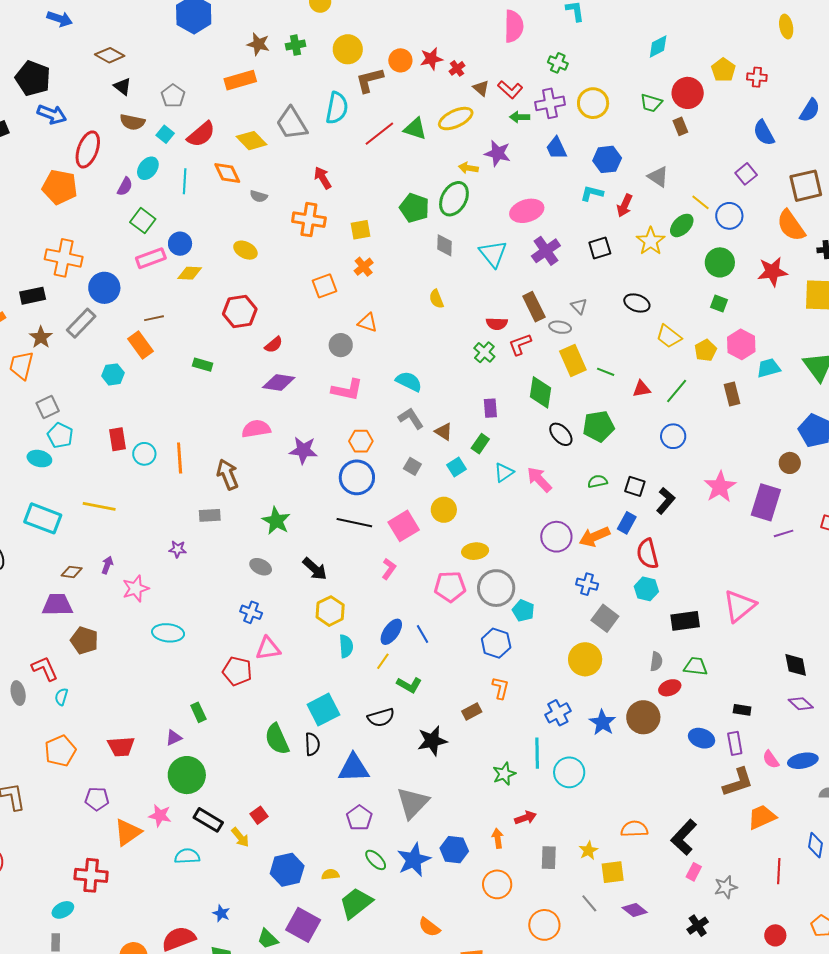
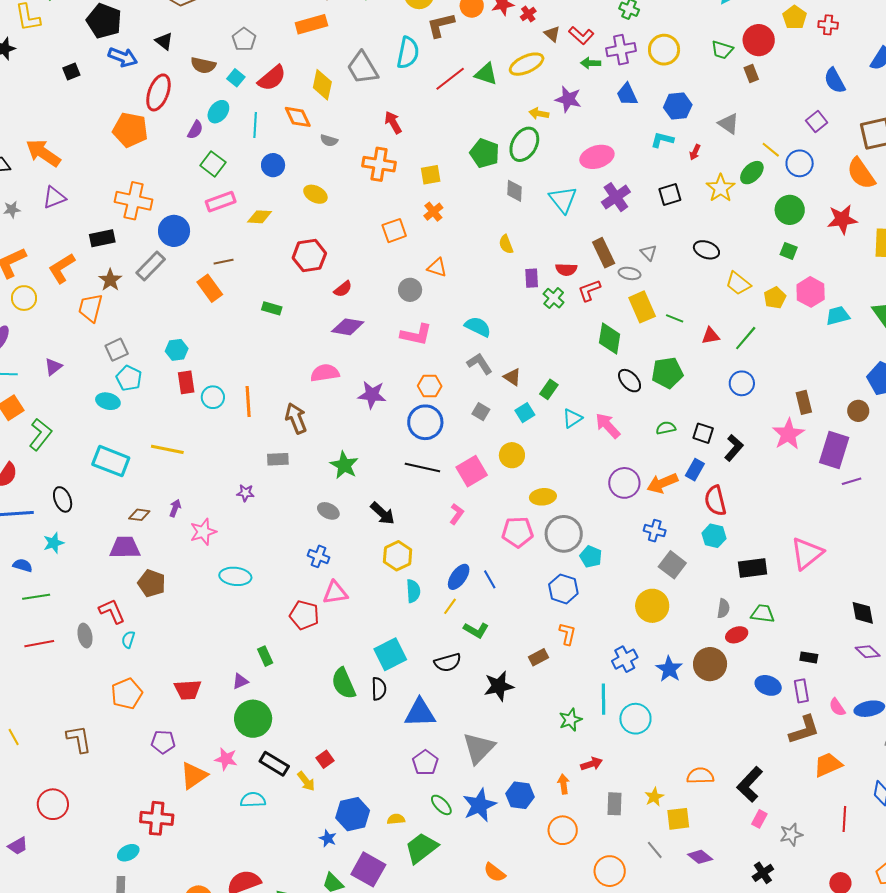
black triangle: (122, 87) -> (164, 41), moved
yellow diamond: (252, 141) -> (322, 85), turned 56
red arrow: (625, 206) -> (695, 152), size x0.7
blue circle: (180, 244) -> (273, 165), moved
cyan hexagon: (113, 374) -> (177, 350), moved
brown rectangle: (732, 394) -> (804, 402), moved
purple rectangle: (490, 408) -> (532, 278), moved
blue star: (221, 913) -> (328, 838), moved

